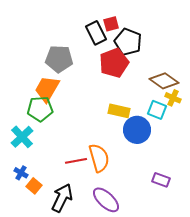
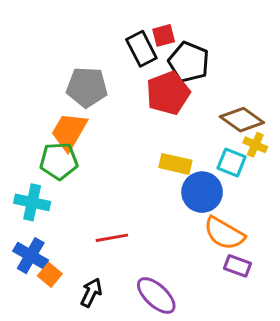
cyan cross: (22, 137) -> (32, 202), turned -35
orange semicircle: (99, 158) -> (224, 233), moved, turned 136
blue cross: (21, 173) -> (31, 256), size x1.6
black arrow: (62, 198) -> (91, 293), size x0.7

